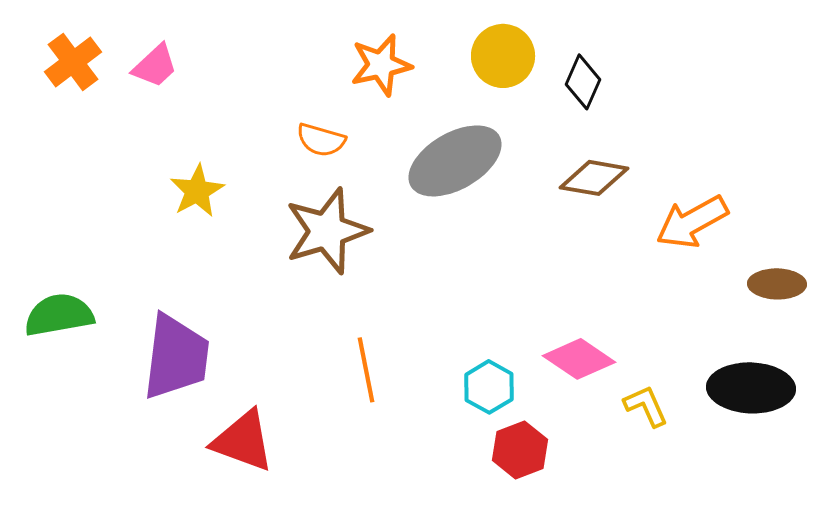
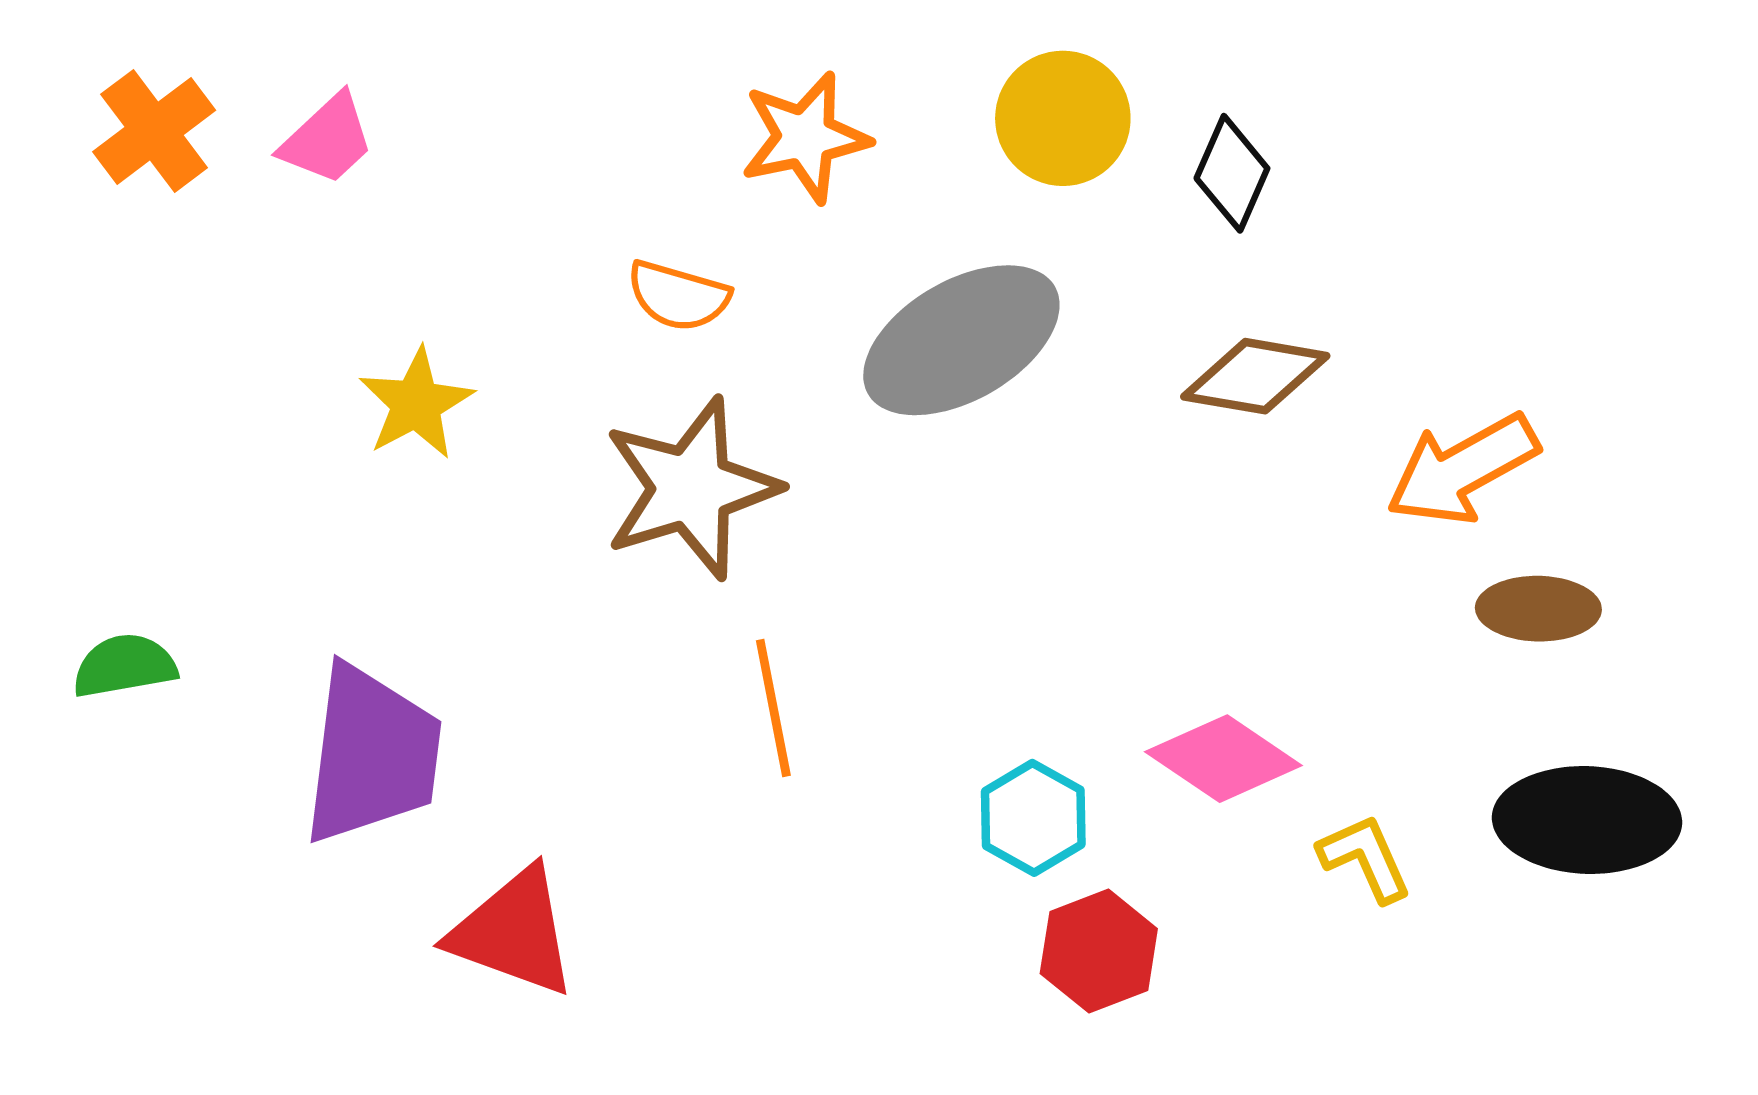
brown ellipse: (777, 284) -> (1538, 609), moved
green semicircle: (59, 315) -> (125, 666), size x0.7
orange line: (366, 370) -> (773, 708), moved

